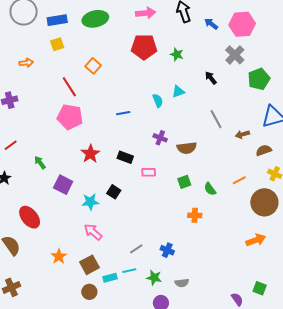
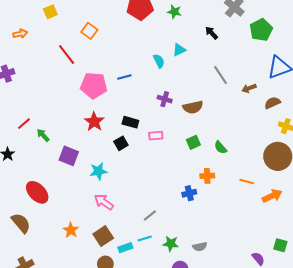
pink pentagon: (70, 117) -> (94, 85), moved
red line: (11, 145) -> (24, 124), moved
orange line: (239, 180) -> (247, 181), moved, turned 48
black square: (114, 192) -> (121, 143), moved, turned 32
blue cross: (167, 250) -> (189, 193), moved, turned -32

